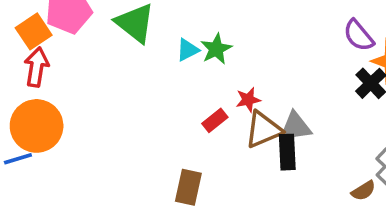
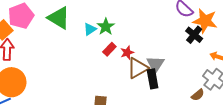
red rectangle: (215, 120) -> (109, 49), moved
gray triangle: (295, 127) -> (155, 64), turned -42

